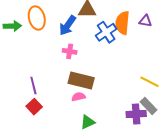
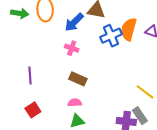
brown rectangle: (81, 80) -> (78, 79), size x0.7
pink semicircle: (78, 97) -> (75, 103), moved
red square: (34, 107) -> (33, 110), moved

